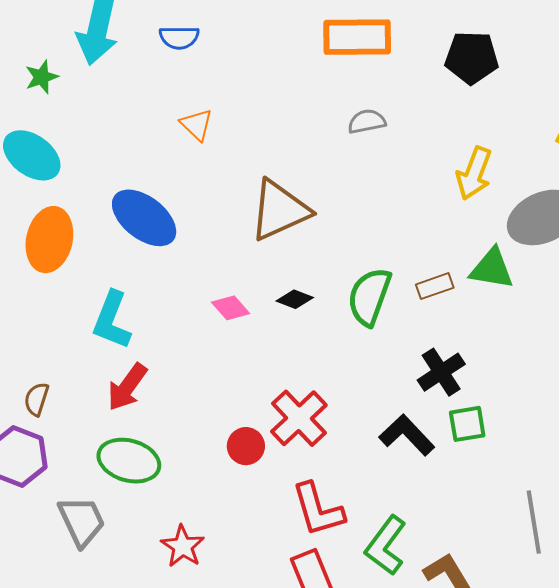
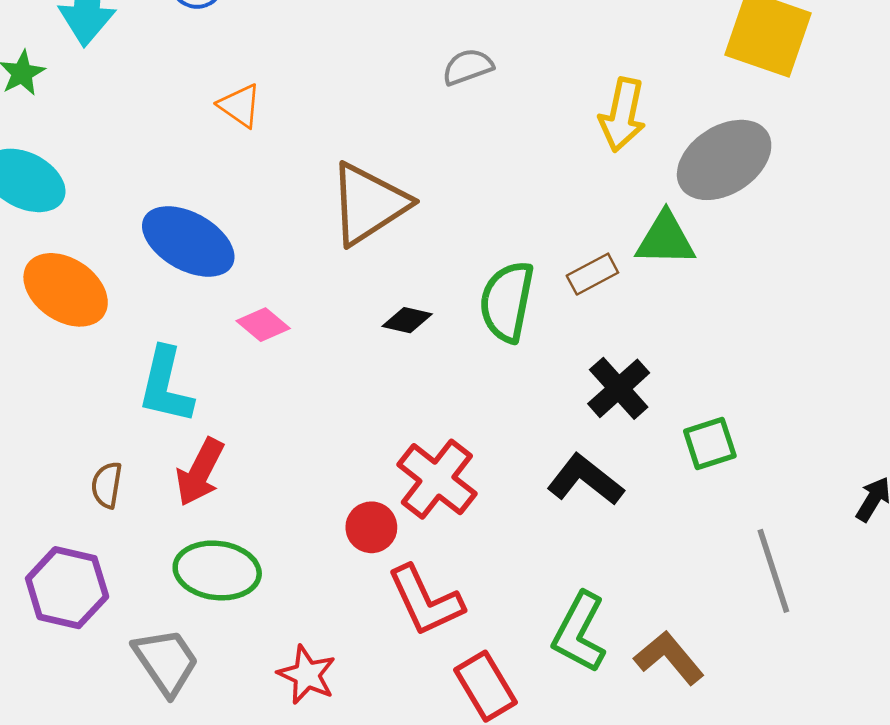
orange ellipse: (49, 240) -> (66, 290), turned -60
pink diamond: (231, 308) -> (263, 325), moved
brown semicircle: (37, 399) -> (107, 485), moved
green square: (467, 424) -> (710, 444), moved
red L-shape: (318, 510) -> (425, 601), moved

